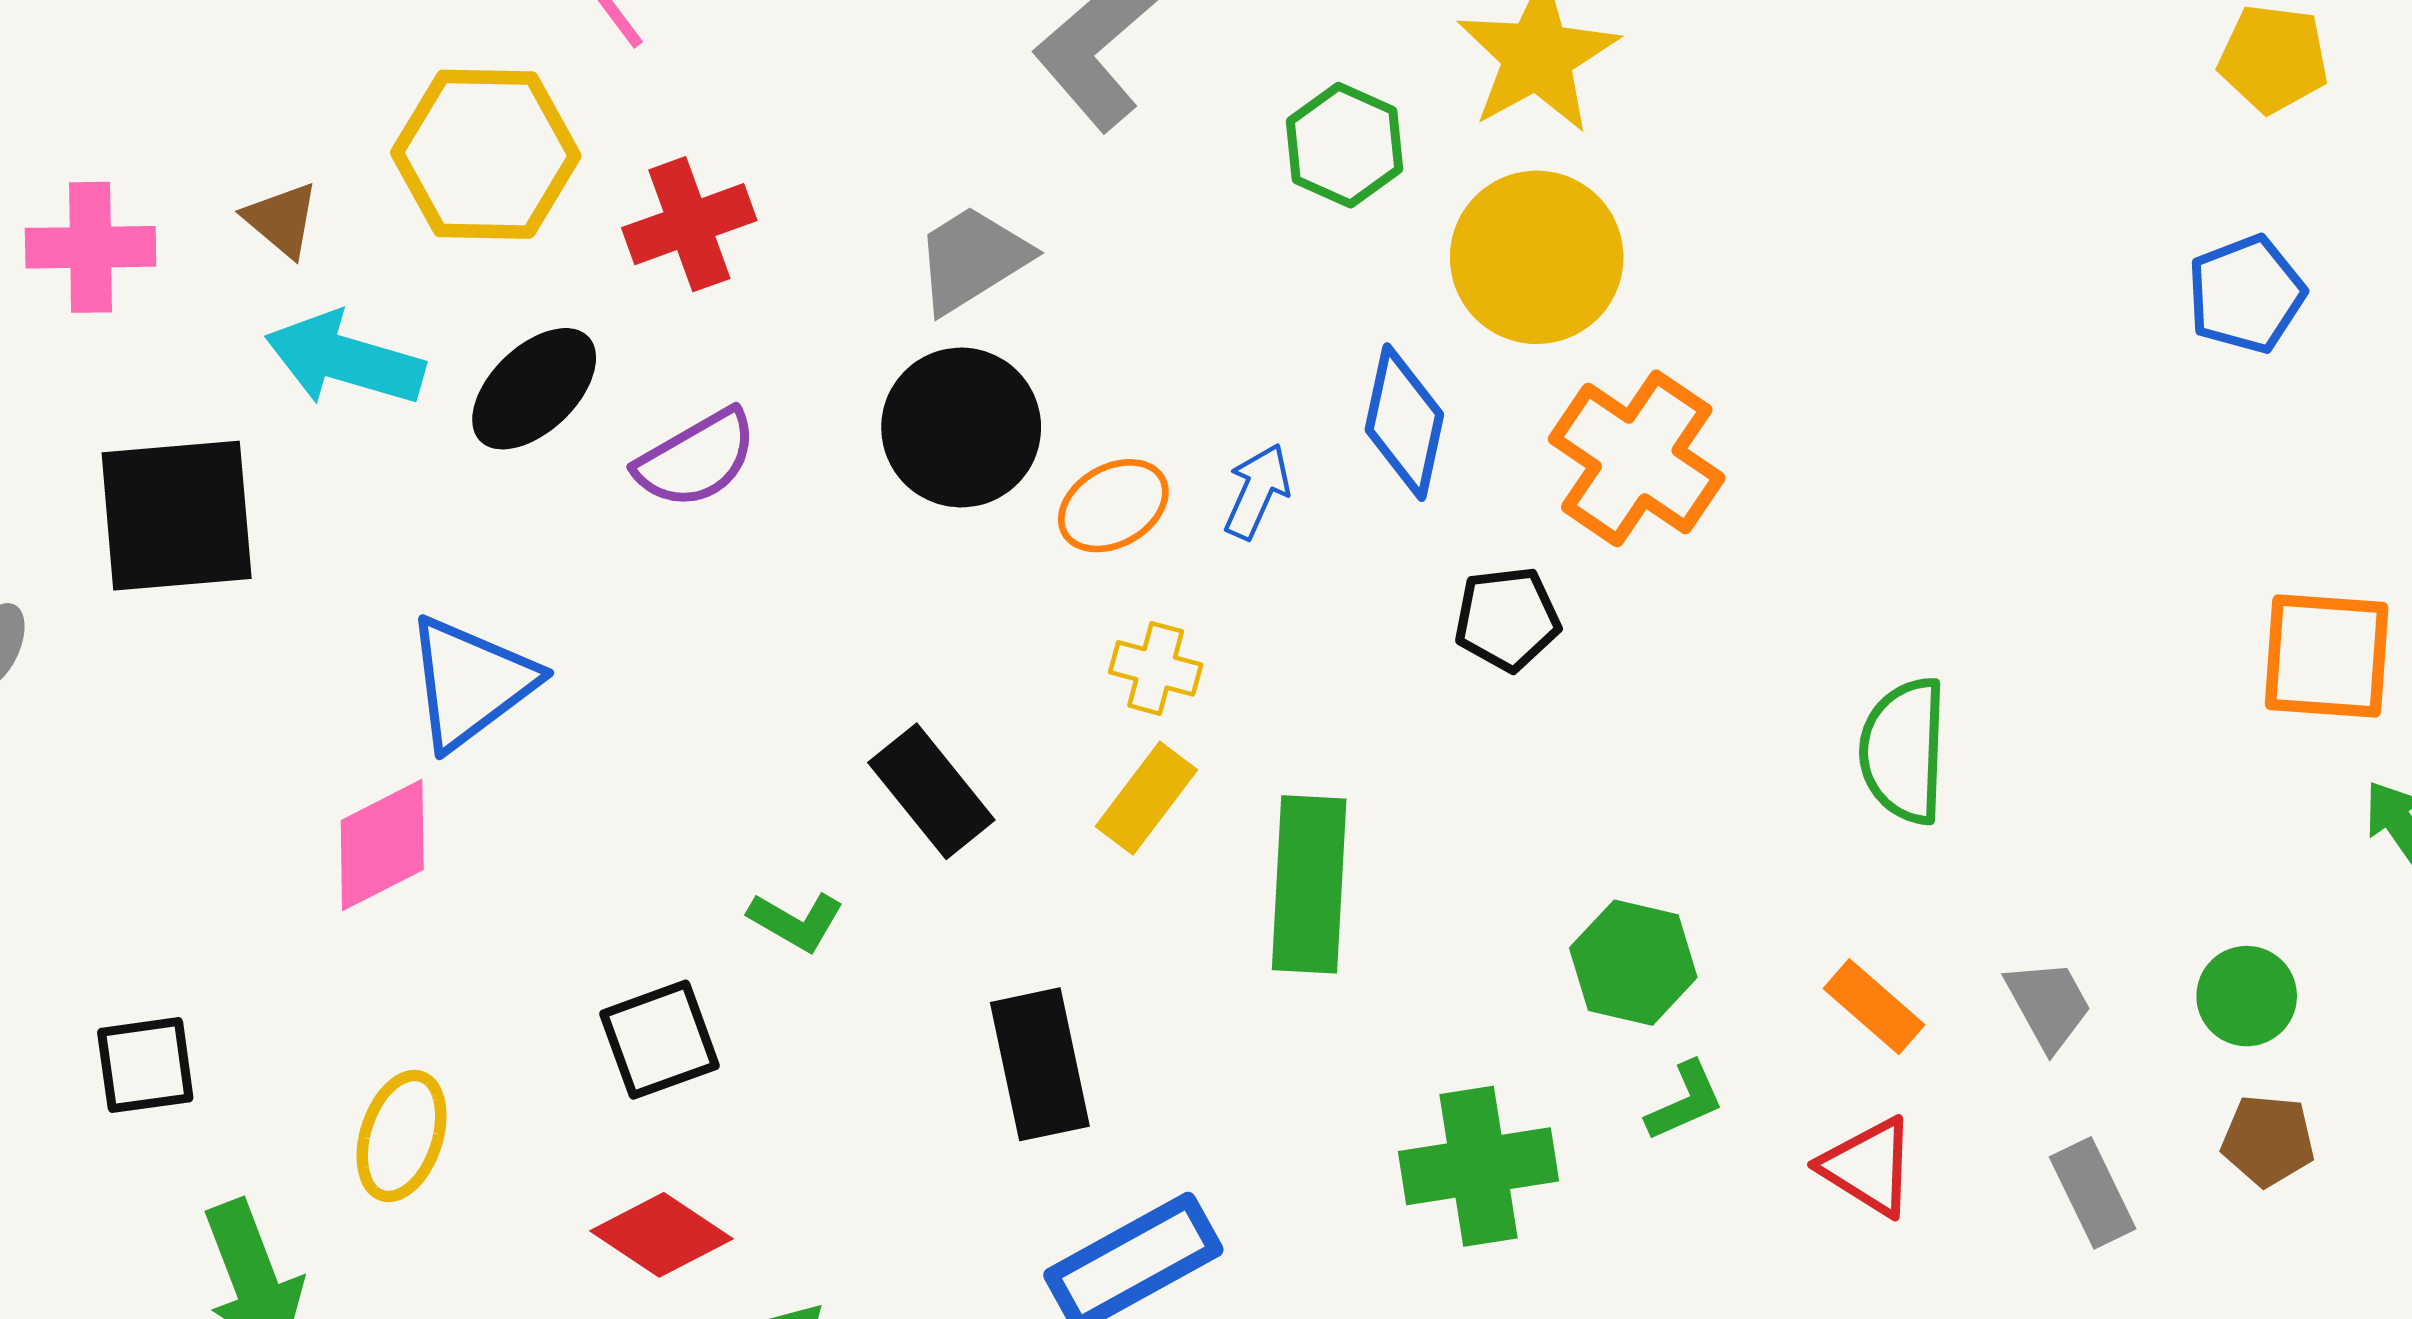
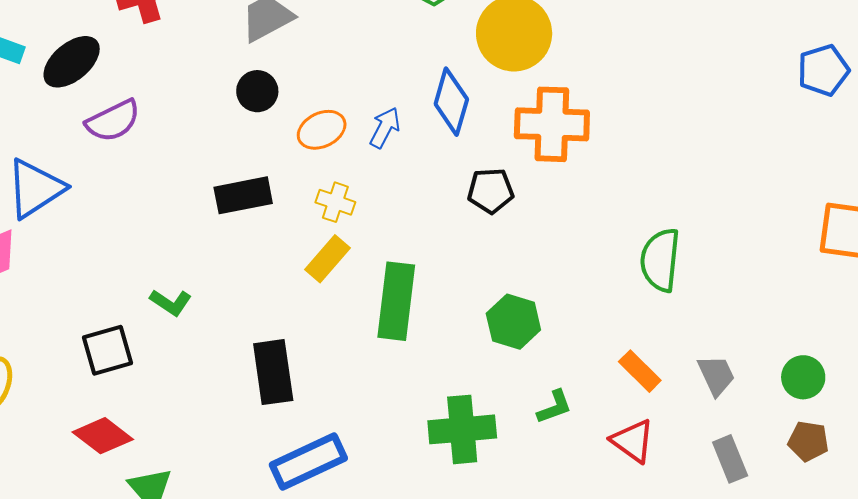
black circle: (961, 427) -> (257, 91), size x0.6
orange cross: (1637, 458) -> (552, 124), turned -36
purple semicircle: (696, 459) -> (113, 121), moved
black rectangle: (931, 791) -> (243, 195), moved, turned -66
green hexagon: (1633, 963) -> (513, 322), moved

